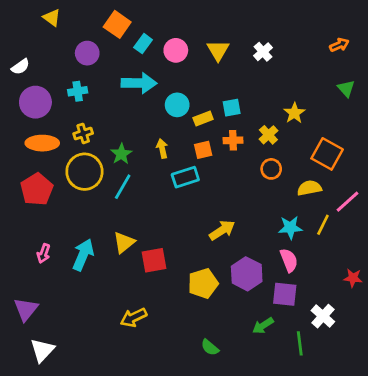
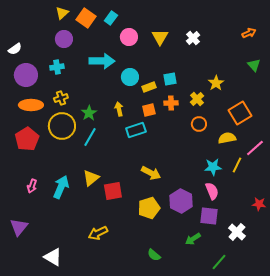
yellow triangle: (52, 18) -> (62, 13), moved, turned 40
cyan rectangle: (143, 44) -> (111, 18), moved
orange square: (327, 154) -> (240, 113), turned 30
yellow arrow: (222, 230) -> (151, 173), moved, turned 60
green line: (300, 343) -> (219, 262), moved, turned 48
white triangle: (42, 350) -> (53, 257), moved, turned -42

